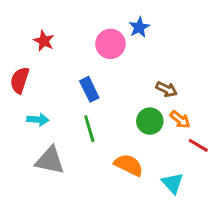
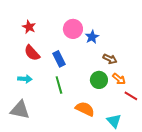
blue star: (139, 27) -> (92, 37), moved
red semicircle: (20, 80) -> (32, 53), moved, turned -60
gray triangle: (50, 160) -> (20, 110), moved

